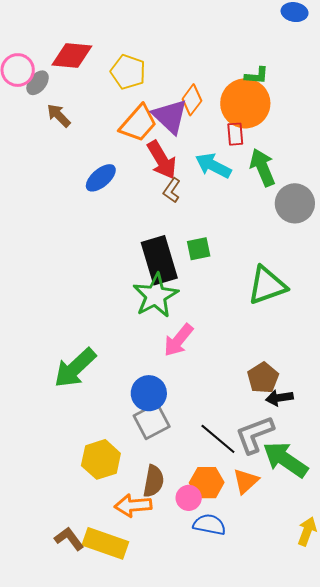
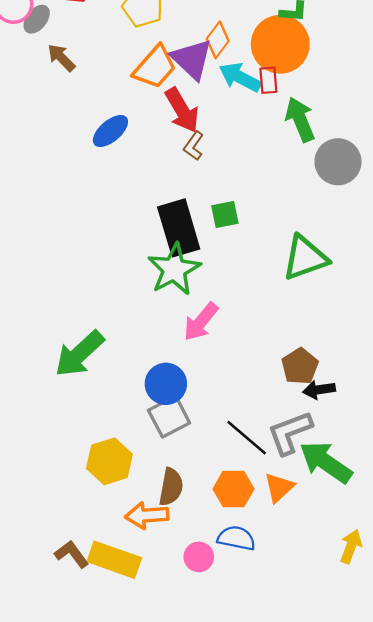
cyan arrow: (213, 166) -> (240, 77), moved
pink circle: (189, 498) -> (199, 557), moved

